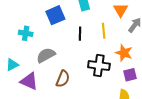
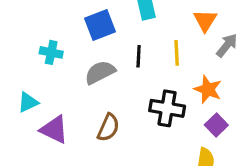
gray semicircle: (46, 55) -> (100, 72), moved
purple square: (130, 75) -> (216, 125), turned -32

